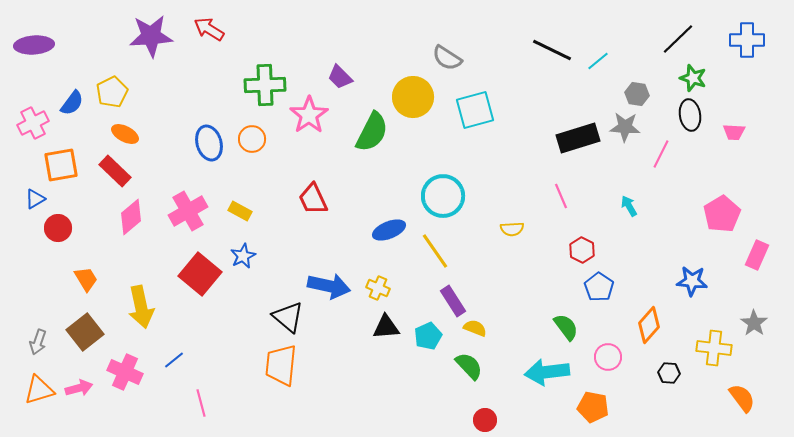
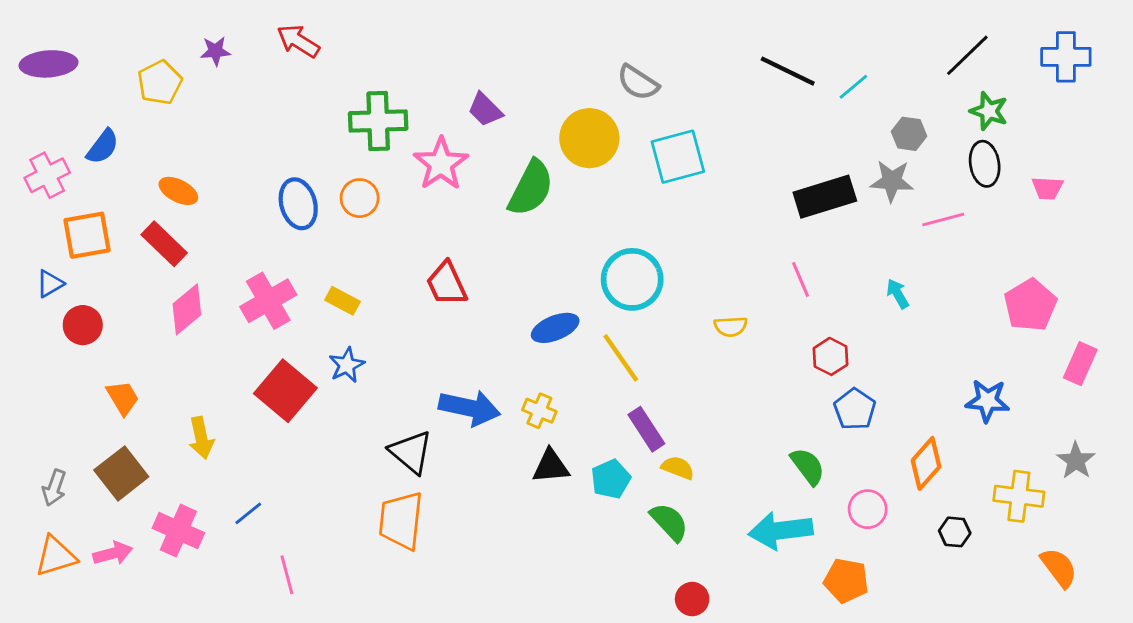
purple star: (151, 36) -> (215, 51), size x0.5
yellow pentagon: (112, 92) -> (160, 82), moved
pink line: (661, 154) -> (943, 219), turned 48
yellow arrow: (141, 307) -> (201, 438), size x0.7

